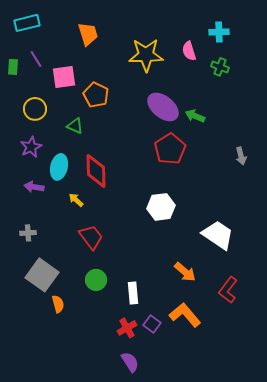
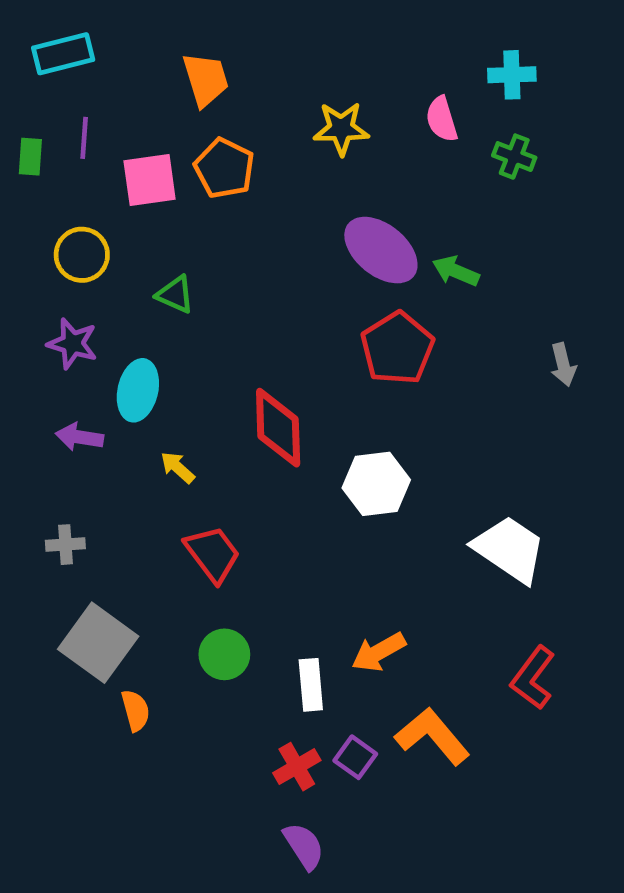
yellow star: (146, 55) -> (341, 129), size x0.7
purple line: (36, 59) -> (84, 138), turned 36
orange pentagon: (96, 95) -> (224, 168), moved
purple star: (31, 147) -> (72, 344), turned -30
red diamond: (96, 171) -> (278, 428), moved
orange arrow: (185, 272) -> (379, 652), moved, turned 110

